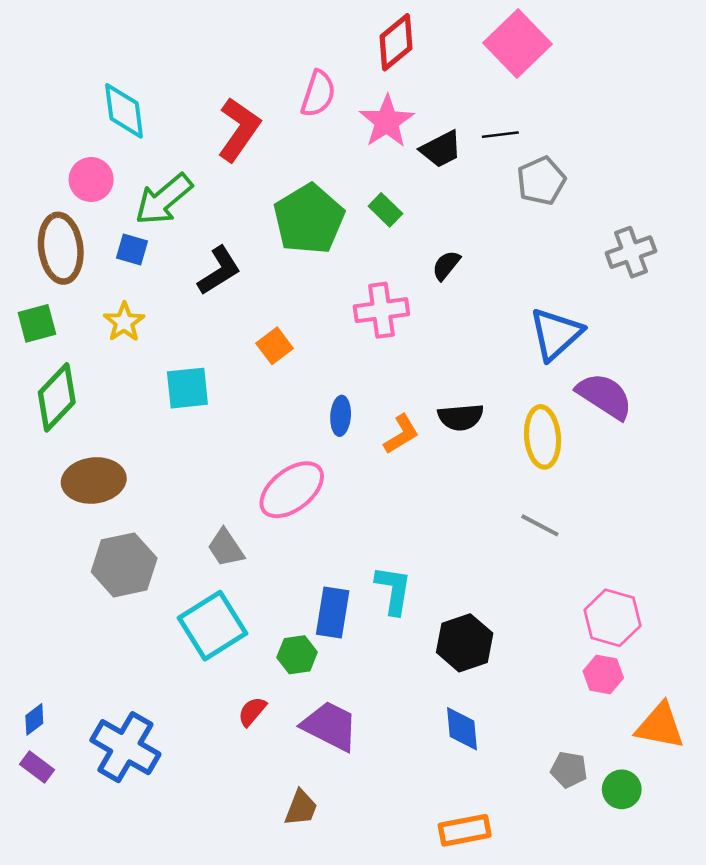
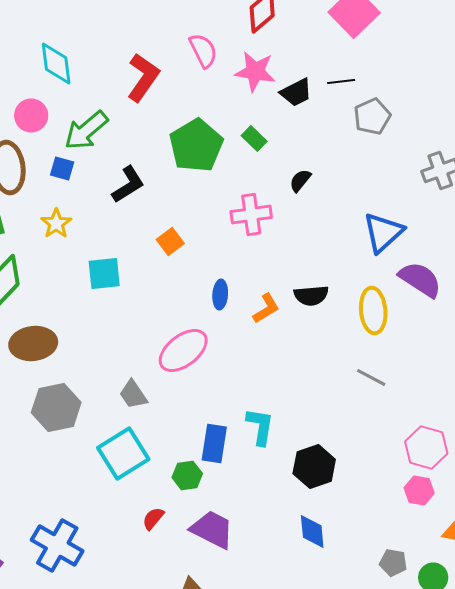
pink semicircle: (318, 94) -> (203, 50), turned -45
pink star: (387, 121) -> (255, 72), turned -30

